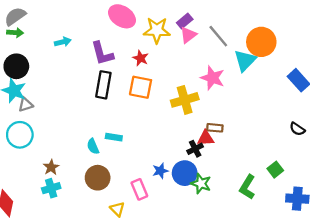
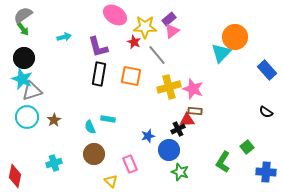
green arrow: (15, 33) -> (23, 29), turned 48
gray line: (218, 36) -> (157, 55), moved
red star: (141, 58) -> (134, 42), moved
pink star: (213, 78) -> (193, 89), moved
gray triangle: (26, 105) -> (32, 91), size x1.5
brown star: (51, 167) -> (54, 120), moved
blue star: (160, 171) -> (148, 136), moved
green star: (201, 184) -> (180, 172), moved

